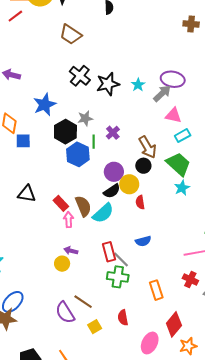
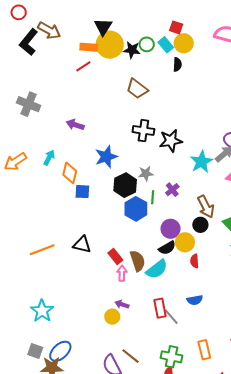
black cross: (80, 76) -> (143, 131), turned -35
cyan star: (138, 85) -> (201, 162), moved, size x1.6
green cross: (118, 277) -> (172, 357), moved

